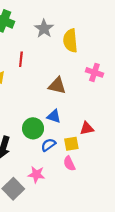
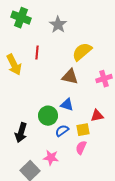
yellow semicircle: (70, 41) -> (82, 52), moved, turned 55
pink cross: (94, 72) -> (104, 79), moved, turned -35
pink semicircle: (69, 163) -> (81, 148), turned 48

